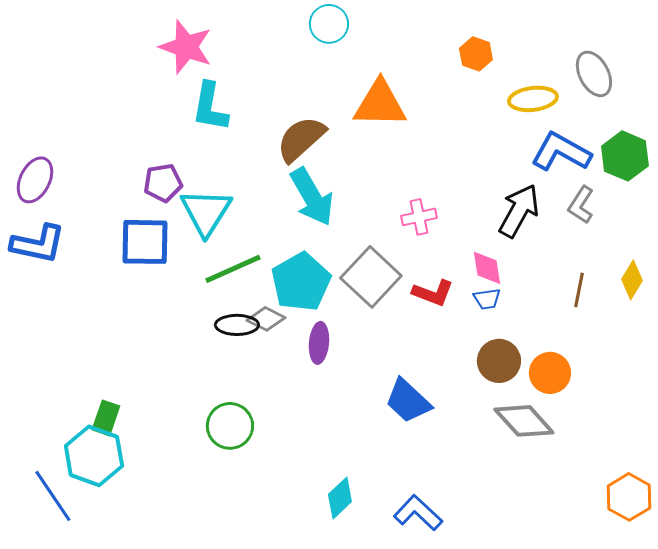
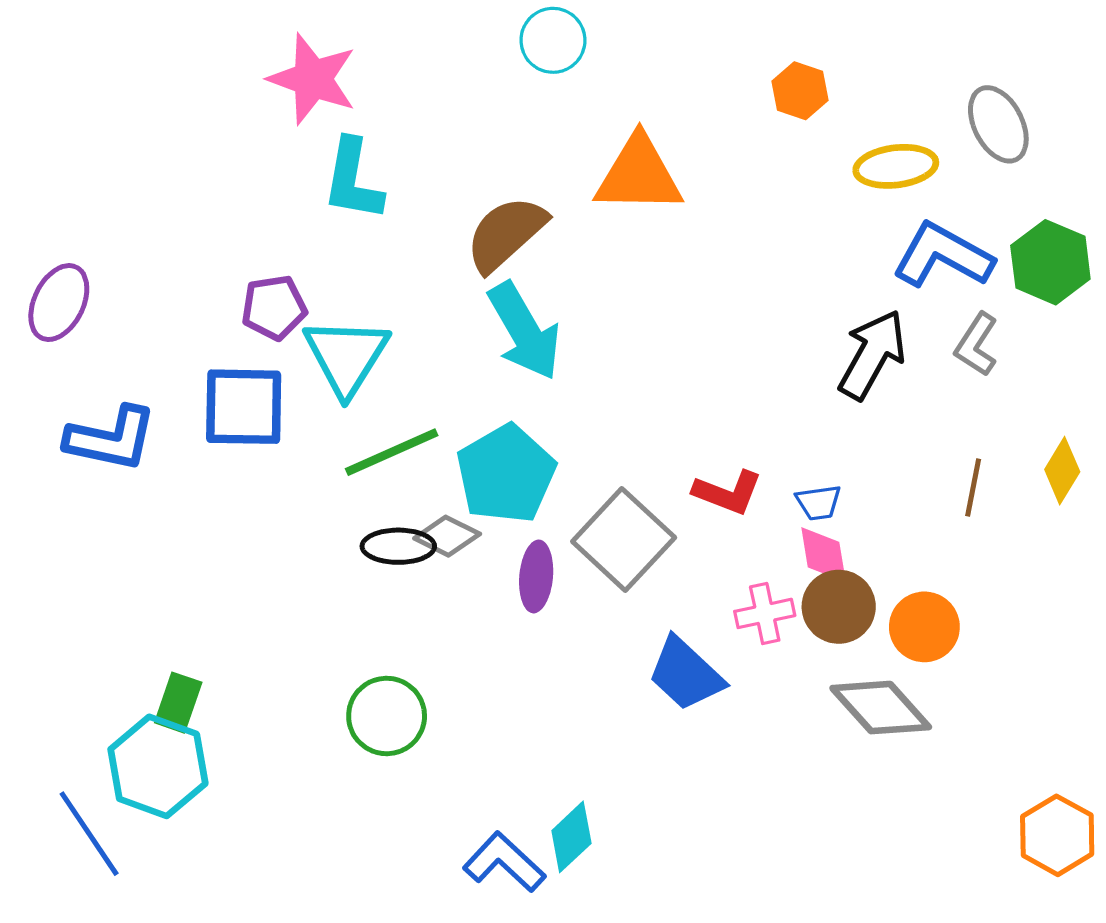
pink cross: (419, 217) -> (765, 613), moved
blue L-shape: (38, 244) -> (111, 439), moved
pink diamond: (487, 268) -> (824, 555), moved
gray square: (371, 277) -> (624, 540), moved
blue L-shape: (418, 513) -> (504, 862), moved

